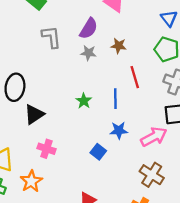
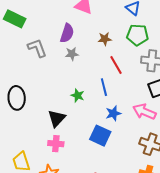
brown star: (119, 46) -> (105, 39), moved
black triangle: (34, 114) -> (57, 118), moved
pink arrow: (154, 137) -> (144, 112), turned -115
blue square: (98, 152) -> (100, 136), size x1.5

